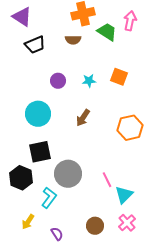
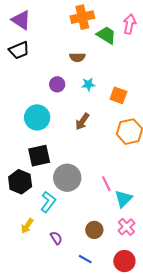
brown semicircle: (73, 40) -> (77, 57), moved
black trapezoid: (35, 45) -> (19, 50), moved
orange square: (119, 77) -> (118, 95), moved

